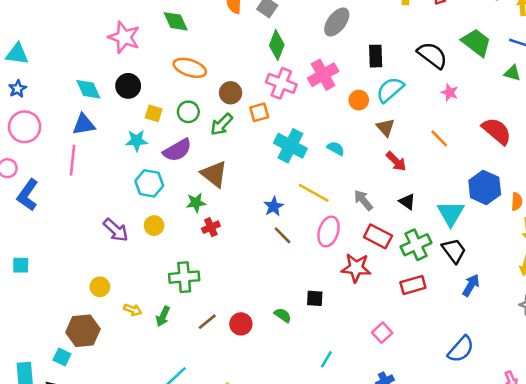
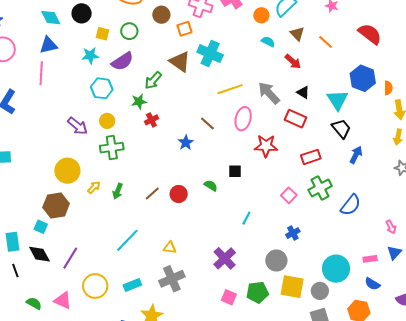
green arrow: (222, 124) -> (153, 80), moved
brown triangle: (386, 127) -> (297, 34), moved
cyan semicircle: (336, 148) -> (268, 42), moved
brown triangle: (214, 174) -> (180, 62), moved
yellow line: (314, 193) -> (230, 89), turned -45
gray arrow: (363, 200) -> (269, 93), size x1.4
blue star: (274, 206) -> (186, 143), moved
red rectangle: (378, 236) -> (296, 119), moved
green cross: (416, 245) -> (320, 188), moved
green cross: (184, 277) -> (112, 148), moved
yellow circle: (100, 287) -> (67, 171), size x1.6
yellow arrow: (133, 310) -> (94, 187), turned -64

